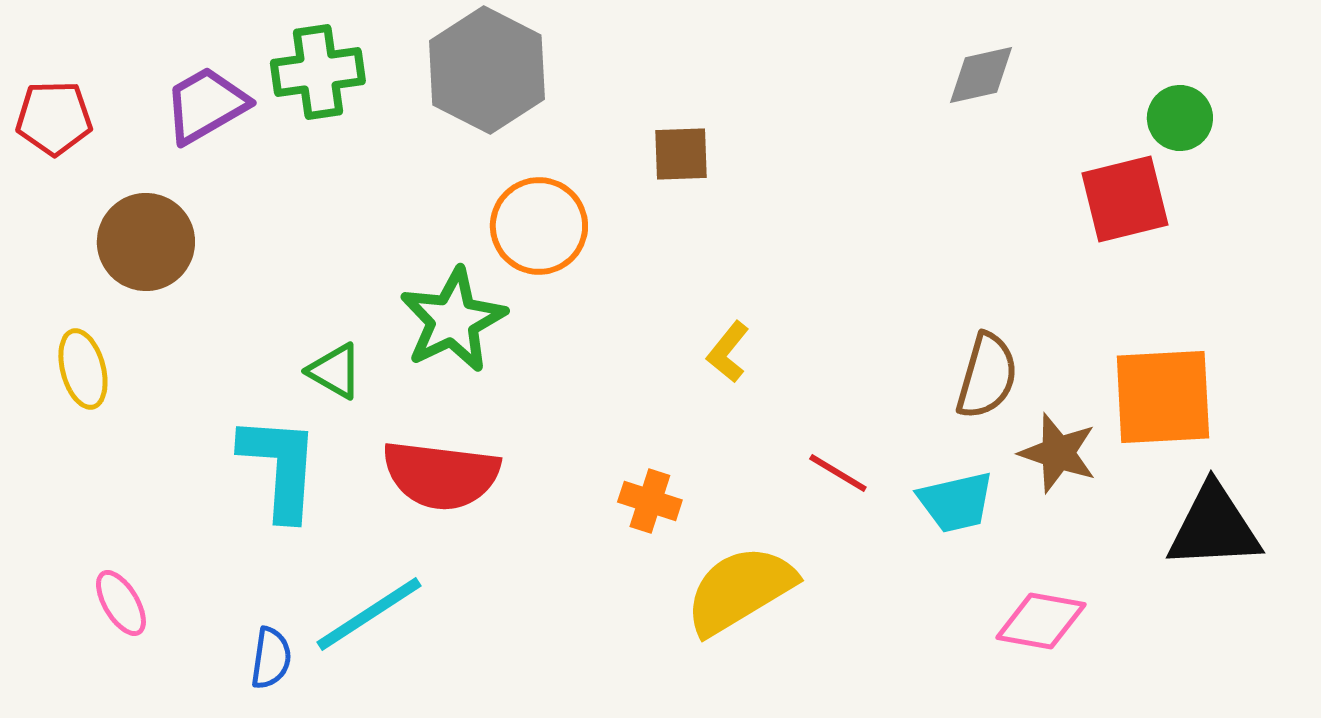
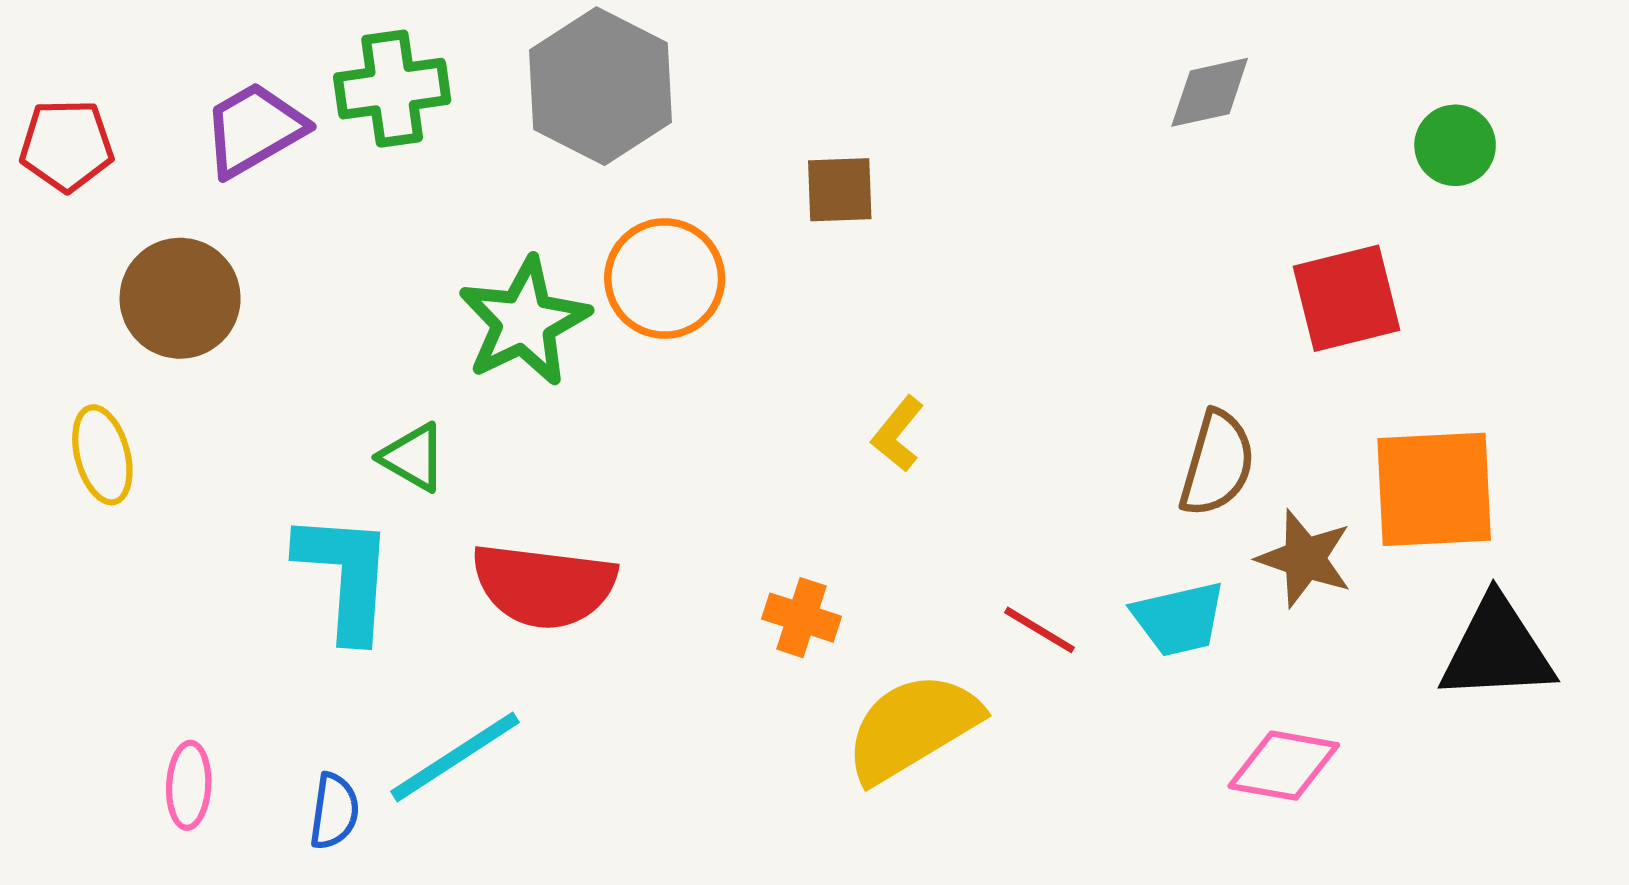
red square: (1125, 199) -> (1347, 298), moved
green star: (453, 320) -> (524, 322), moved
red line: (838, 473) -> (1040, 630), moved
pink ellipse: (121, 603) -> (189, 785), moved, turned 34

